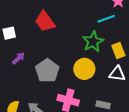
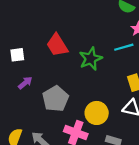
green star: (93, 42) -> (91, 59), moved
yellow circle: (84, 69) -> (97, 113), moved

